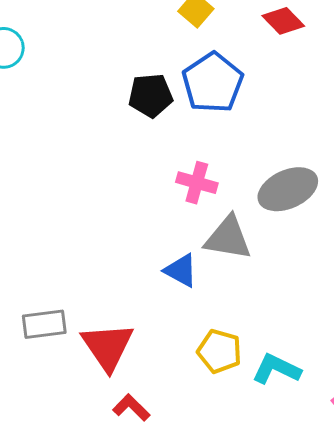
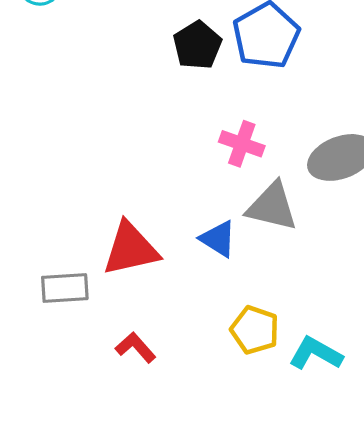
black pentagon: (151, 95) -> (197, 45), turned -30
red triangle: (108, 347) -> (131, 249), moved, turned 48
red L-shape: (131, 408) -> (136, 347), moved

